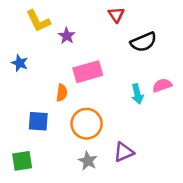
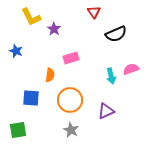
pink rectangle: (88, 72) -> (71, 58), size x0.7
purple triangle: (124, 152) -> (106, 111), moved

